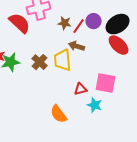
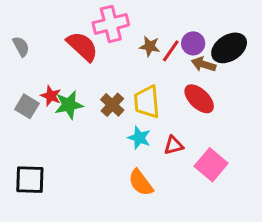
red ellipse: (119, 45) -> (199, 99), moved
brown arrow: (77, 46) -> (204, 64), moved
pink square: (106, 83) -> (211, 165), moved, turned 30
cyan star: (95, 105) -> (139, 138), moved

